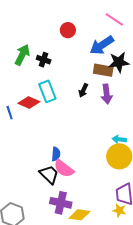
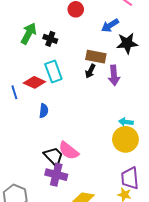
blue arrow: (102, 45) -> (110, 25), size x0.7
brown rectangle: (103, 70) -> (96, 57), moved
blue semicircle: (56, 154) -> (44, 111), moved
purple cross: (61, 203) -> (56, 175), moved

